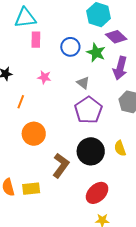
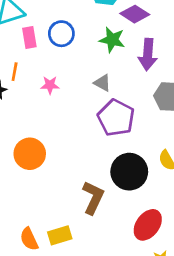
blue circle: (70, 47) -> (61, 34), moved
orange line: (21, 102) -> (15, 72), moved
orange circle: (34, 134) -> (30, 154), moved

